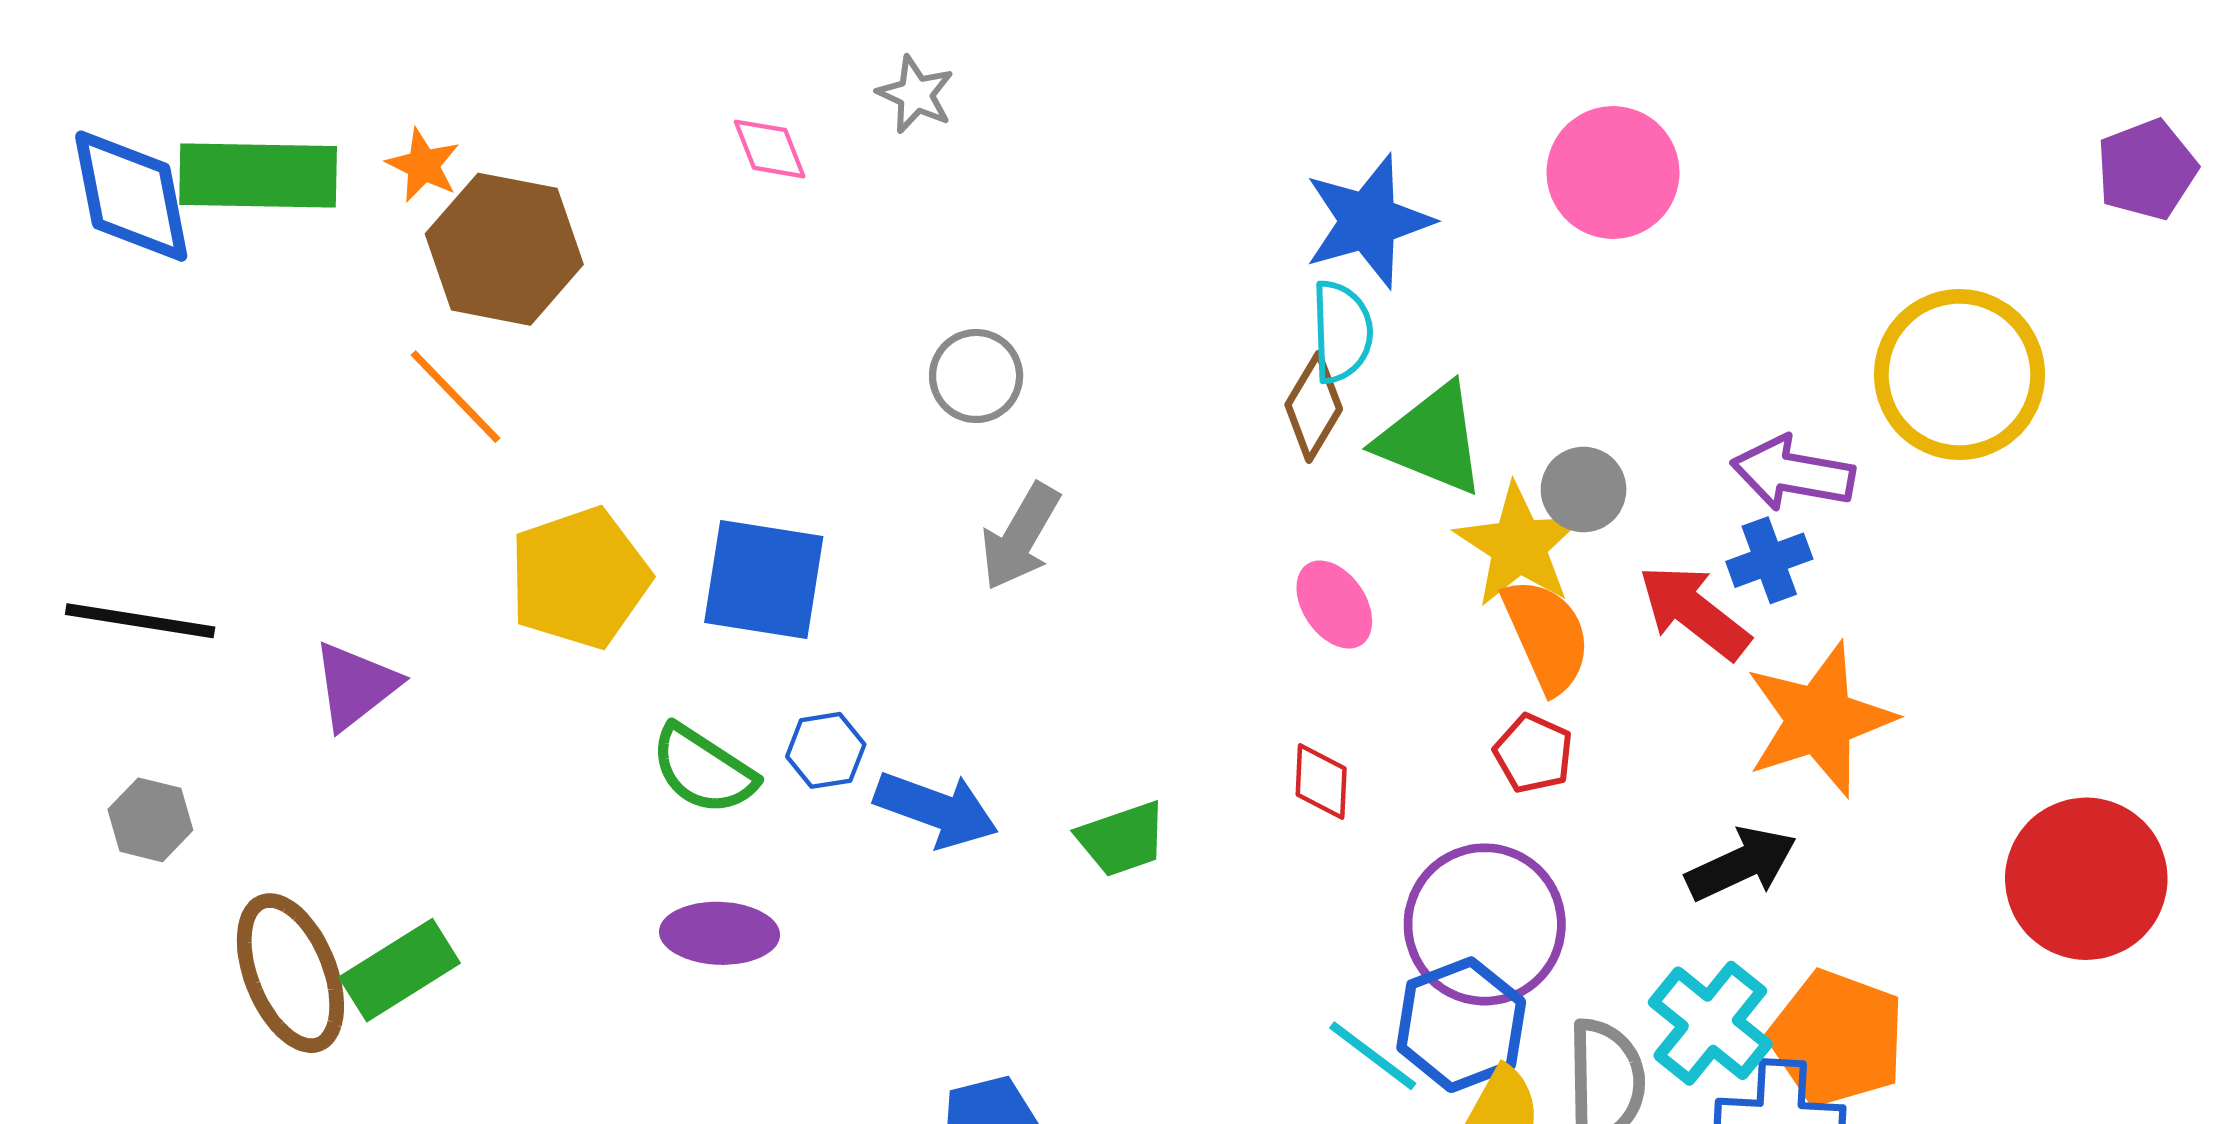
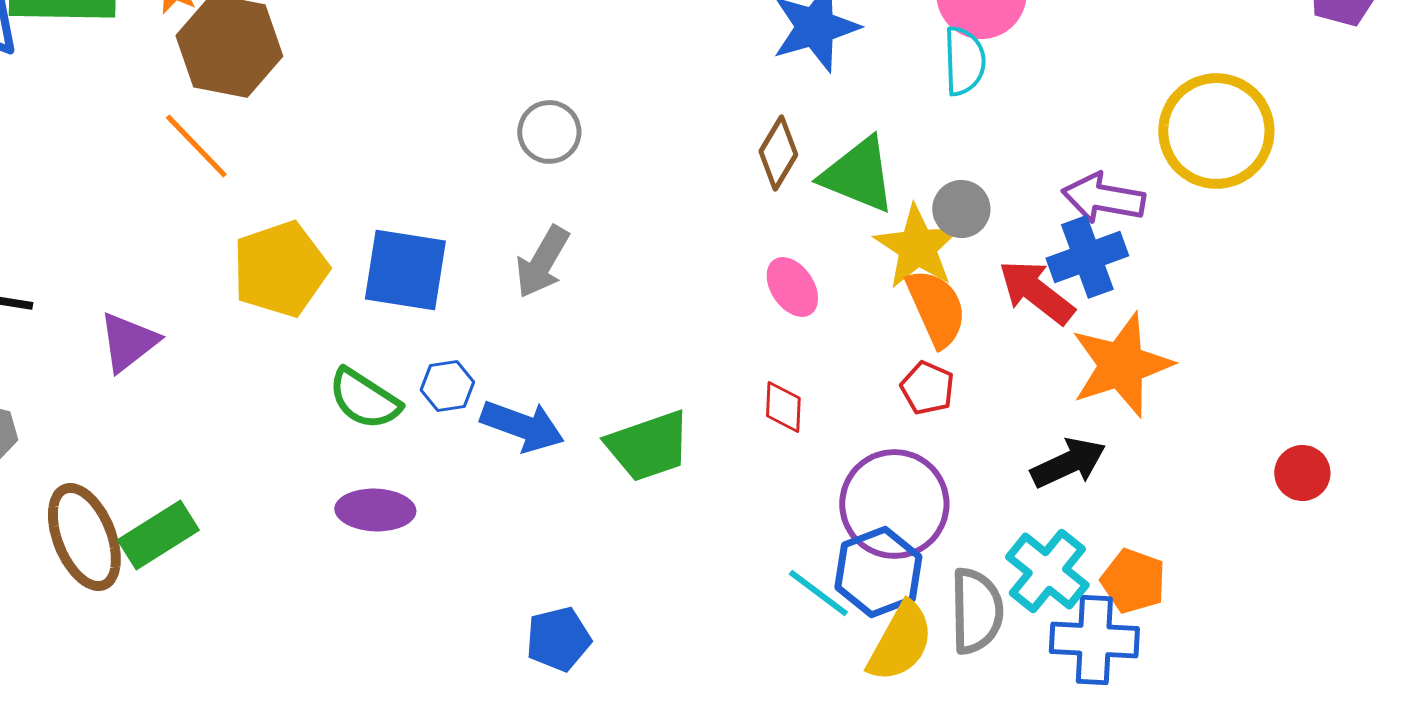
cyan semicircle: (1342, 332) -> (964, 61), moved
gray arrow: (1020, 537) -> (542, 262), moved
blue cross: (1769, 560) -> (1087, 257), size x1.4
green trapezoid: (1122, 839) -> (648, 446), size x1.4
red circle: (2086, 879) -> (1302, 473), size x0.5
orange pentagon: (1837, 1038) -> (1133, 581), size x0.7

